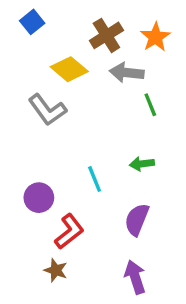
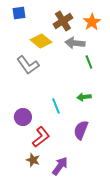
blue square: (32, 22) -> (19, 13), turned 32
purple arrow: (135, 277) -> (60, 166), moved, turned 54

